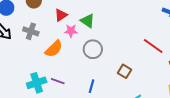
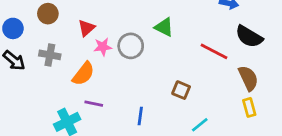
green triangle: (88, 21) -> (164, 27), moved
gray circle: (93, 49) -> (131, 46), moved
purple line: (58, 81) -> (94, 104), moved

